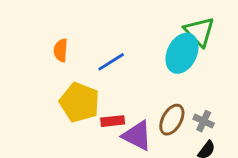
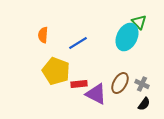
green triangle: (199, 32) -> (139, 22), size x0.7

